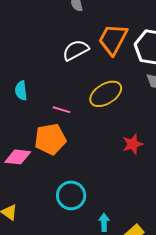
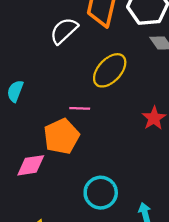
cyan semicircle: (21, 91) -> (15, 91), turned 42
pink line: (61, 110) -> (80, 108), moved

